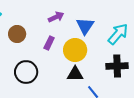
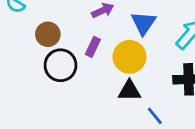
black circle: (26, 72) -> (61, 65), moved

